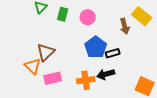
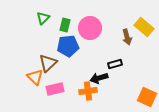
pink circle: (88, 17) -> (90, 28), size x1.5
blue pentagon: (96, 47) -> (68, 46), moved, turned 30
black arrow: (106, 74) -> (99, 78), moved

